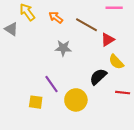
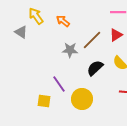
brown line: (87, 25) -> (92, 40), moved, turned -75
red triangle: (108, 40) -> (116, 35), moved
black semicircle: (98, 77) -> (95, 68), moved

